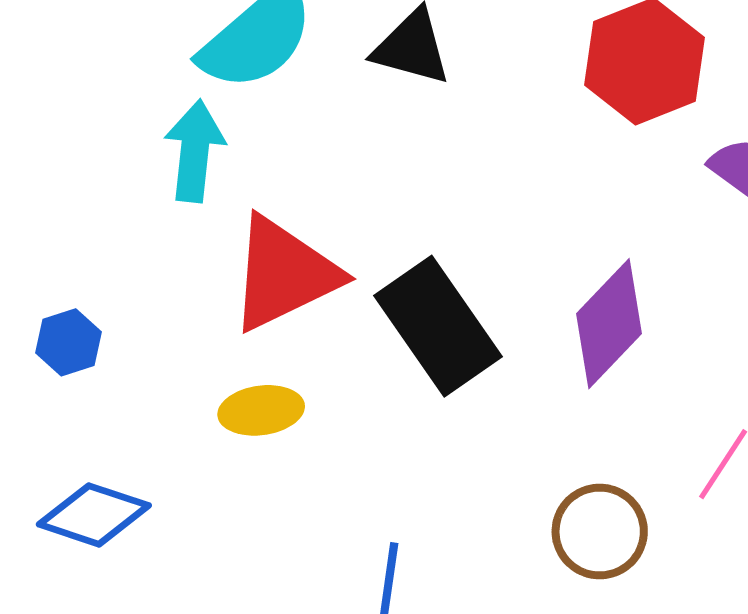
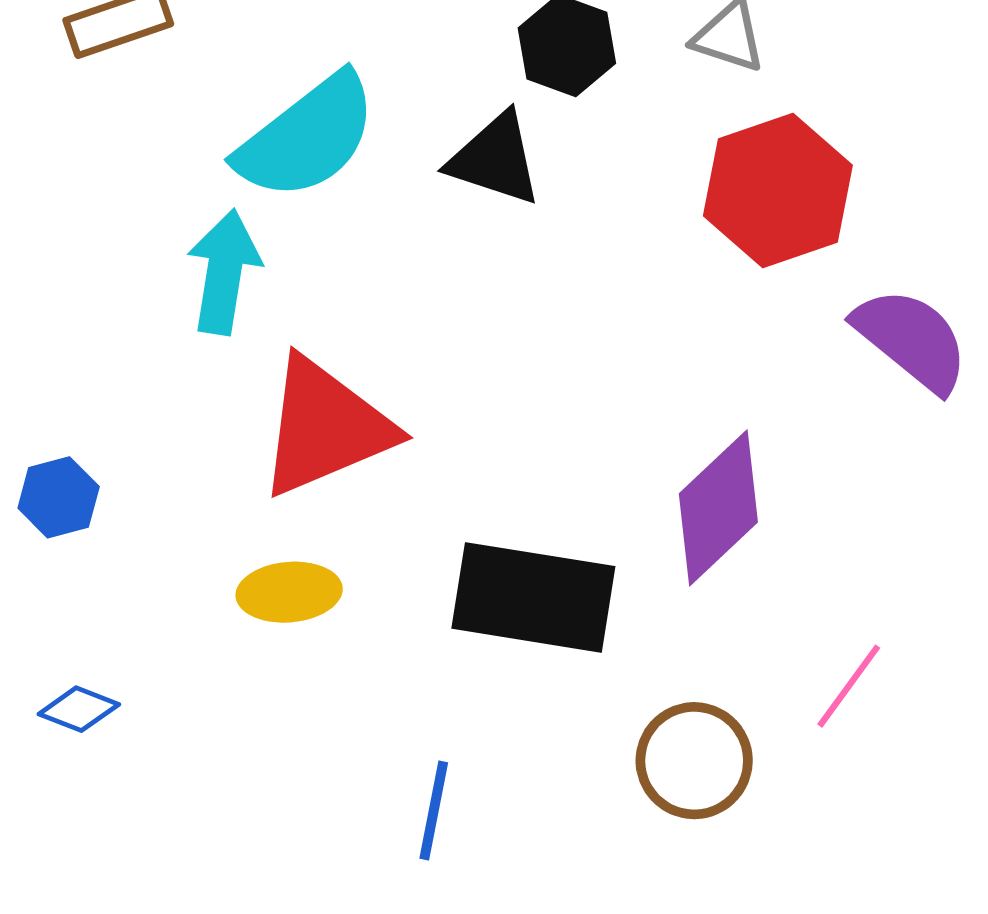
black rectangle: (438, 326) -> (533, 597), moved, turned -49
blue diamond: (94, 515) -> (79, 709), size x0.6

